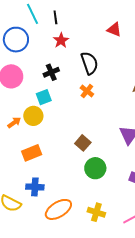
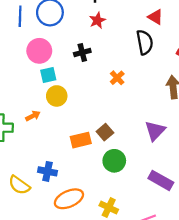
black semicircle: (89, 63) -> (145, 42), moved
cyan square: (44, 97) -> (48, 75), moved
orange arrow: (14, 122) -> (33, 116), moved
orange rectangle: (32, 153) -> (81, 140), moved

